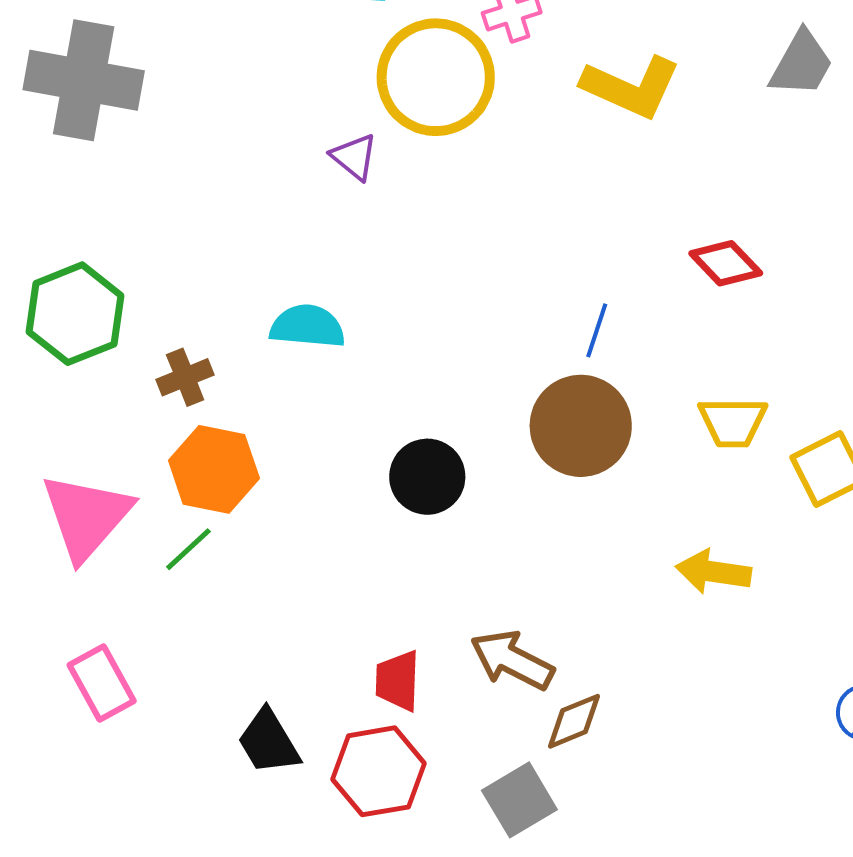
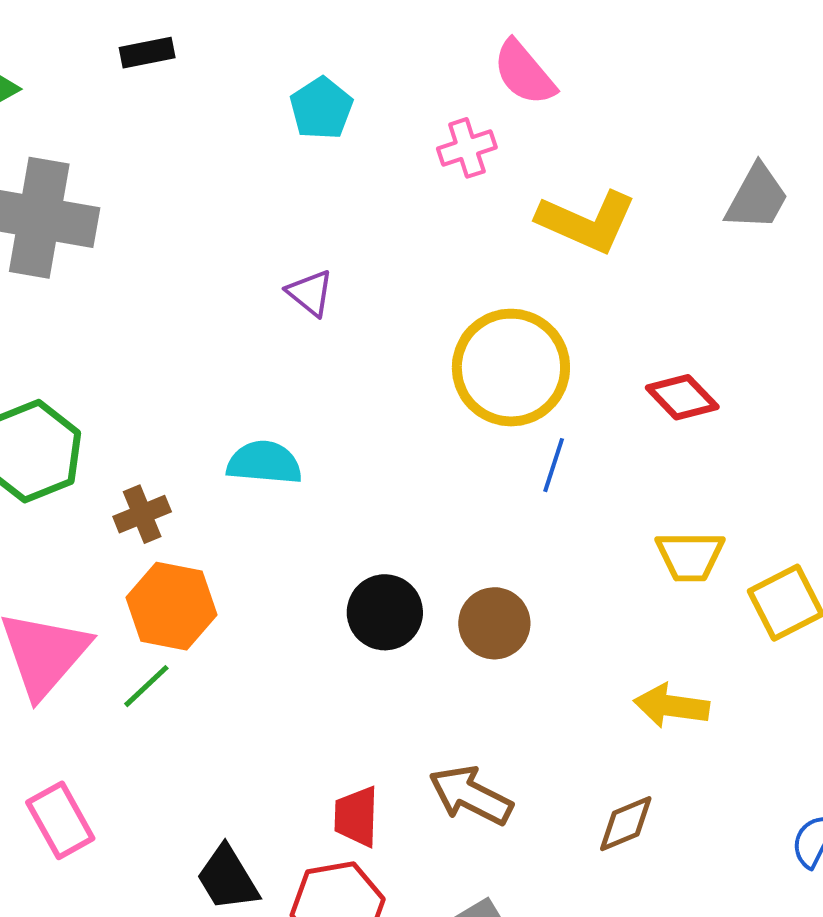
yellow circle: (436, 77) -> (511, 368), moved
brown circle: (581, 426) -> (494, 623), moved, size x0.7
brown diamond: (574, 721) -> (626, 824), moved

